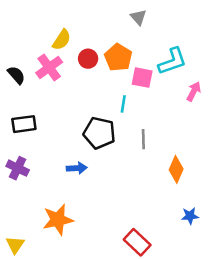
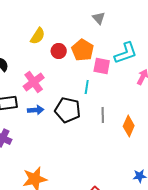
pink cross: (49, 67) -> (34, 82), moved
blue arrow: (77, 168) -> (36, 110), moved
orange diamond: (176, 169) -> (129, 126), moved

